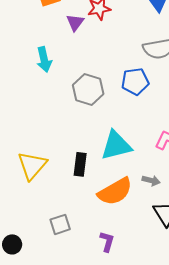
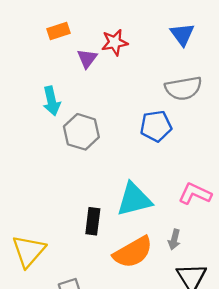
gray hexagon: (88, 89) -> (81, 132), moved
yellow triangle: (32, 165) -> (29, 251), moved
gray arrow: (151, 180) -> (174, 240), turned 90

